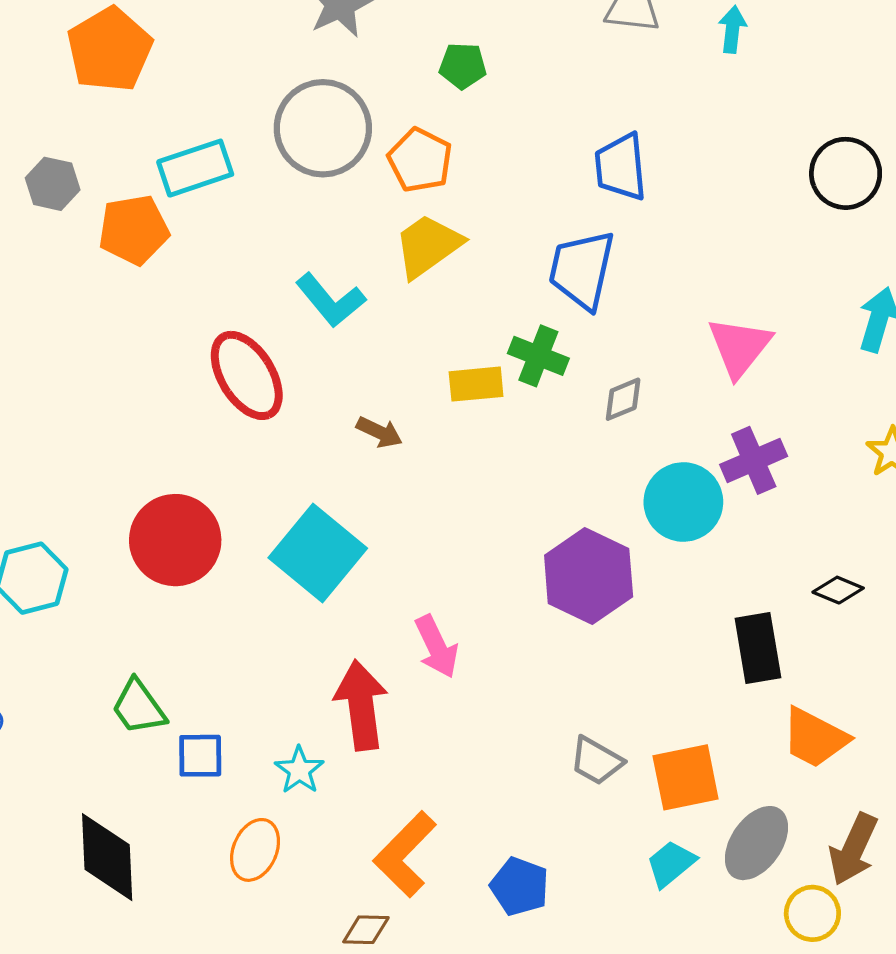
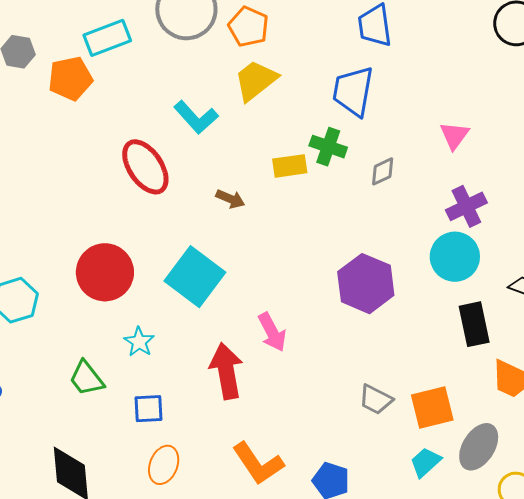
pink triangle: (739, 347) -> (454, 135), size x0.7
cyan circle: (683, 502) -> (455, 257), moved
blue square: (200, 756) -> (149, 409), moved
cyan star: (299, 770) -> (139, 342), moved
orange L-shape: (405, 854) -> (258, 463), turned -76

